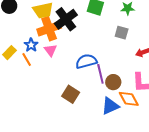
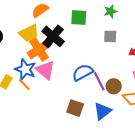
blue star: (31, 45) -> (25, 69), size x1.5
pink triangle: (51, 50) -> (45, 70), size x1.5
blue triangle: (110, 106) -> (102, 111), moved

